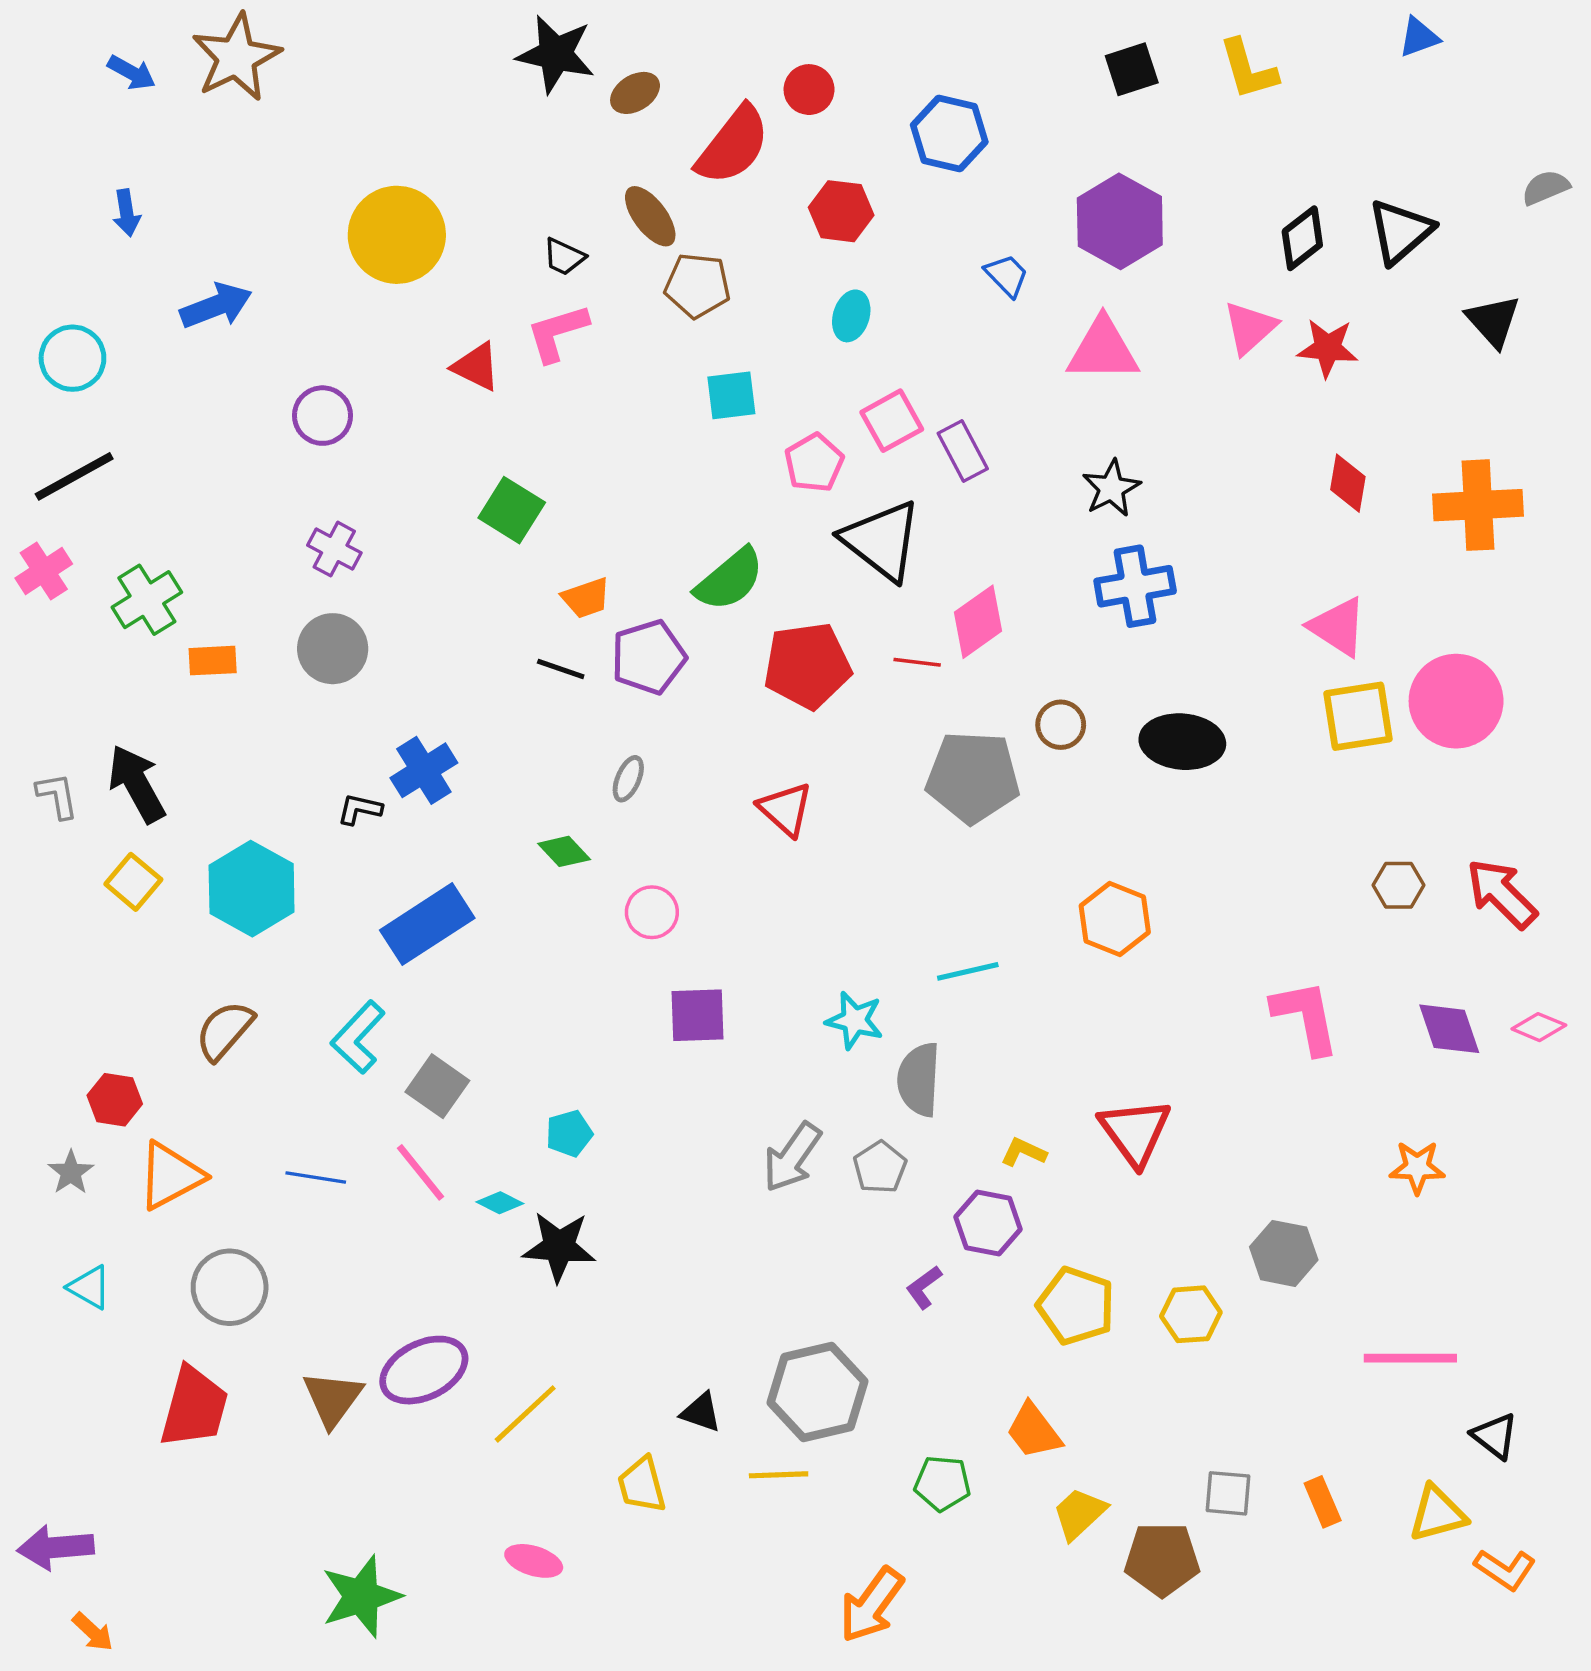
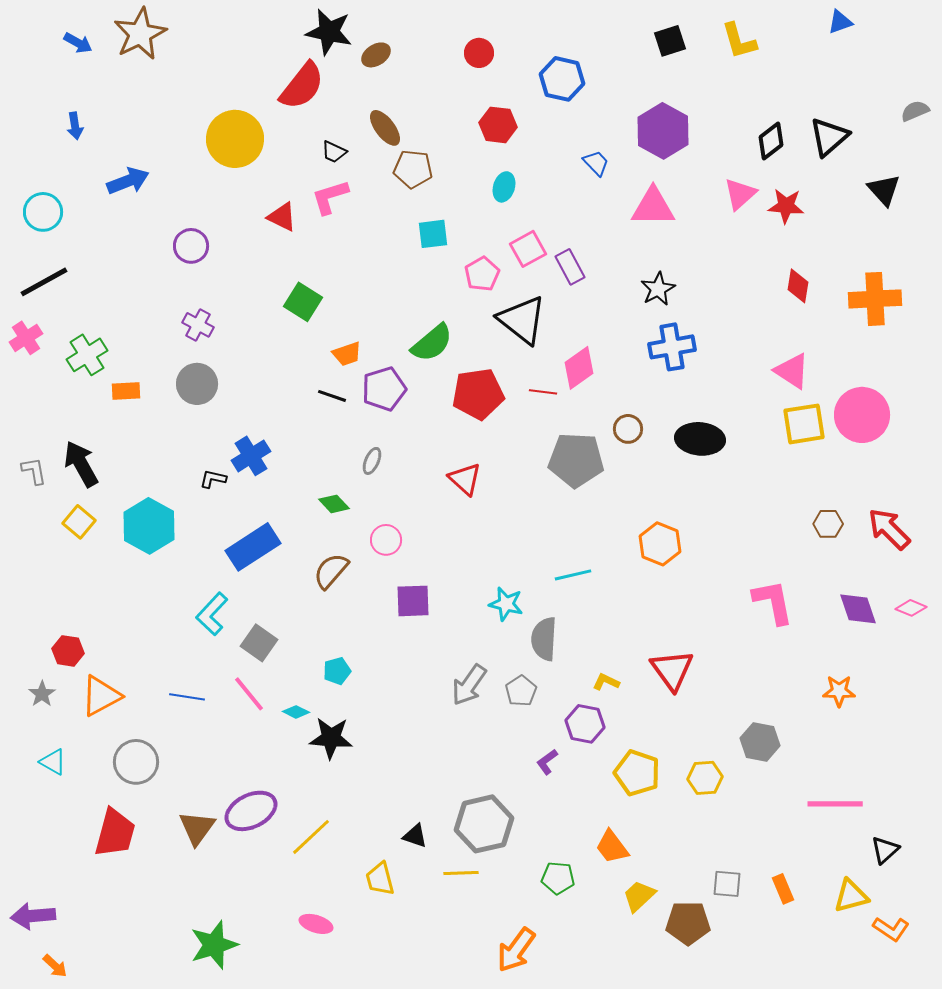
red semicircle: (733, 145) -> (302, 86), moved
brown semicircle: (225, 1030) -> (331, 571), moved
black triangle: (1495, 1436) -> (885, 850), turned 40

